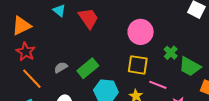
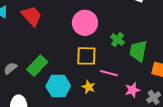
green trapezoid: (190, 67) -> (138, 51), turned 80

